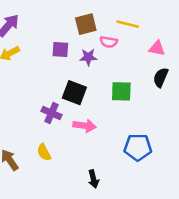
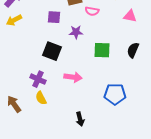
purple star: (88, 57) -> (76, 32), moved
black semicircle: (161, 77) -> (133, 50), moved
black square: (74, 93) -> (52, 51), moved
purple cross: (52, 113) -> (38, 79), moved

